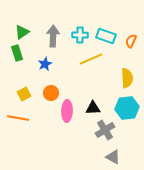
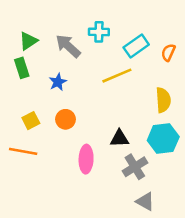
cyan cross: (80, 35) -> (99, 32), moved
gray arrow: (53, 36) -> (68, 46), turned -50
cyan rectangle: (106, 36) -> (136, 46), turned -54
pink ellipse: (67, 111) -> (86, 159), moved

